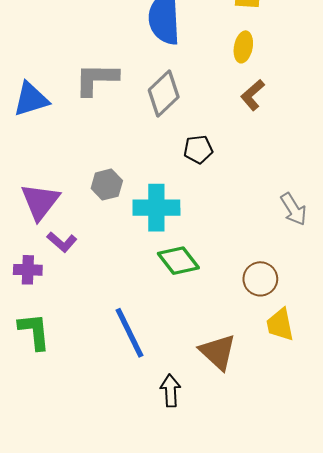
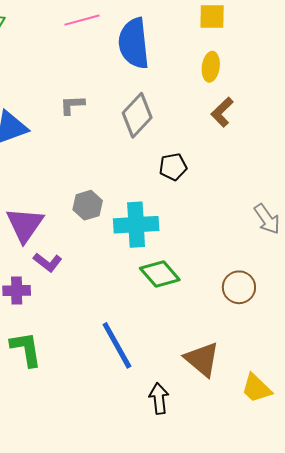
gray L-shape: (96, 79) -> (72, 105), size x0.6
yellow trapezoid: (280, 325) -> (256, 388), moved, turned -32

